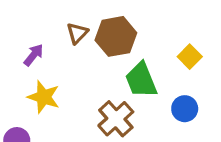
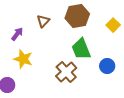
brown hexagon: (116, 36) -> (77, 16), moved
yellow square: (190, 57) -> (113, 25), moved

